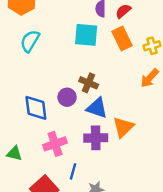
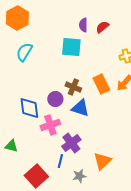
orange rectangle: (122, 39) -> (101, 84), moved
orange triangle: (123, 127) -> (102, 161), moved
purple cross: (96, 138) -> (71, 143), moved, turned -36
pink cross: (55, 144) -> (50, 125), moved

